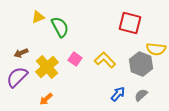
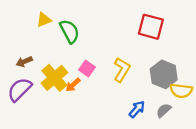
yellow semicircle: (156, 49) -> (181, 91), moved
yellow L-shape: (105, 60) -> (122, 70), turned 75
orange arrow: (46, 99) -> (73, 85), moved

